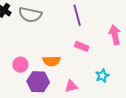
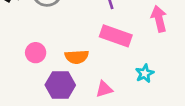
pink rectangle: (82, 46) -> (116, 36), size x1.6
pink circle: (20, 65) -> (36, 53), moved

